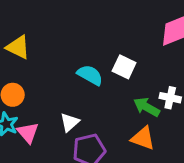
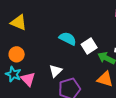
white square: (124, 67) -> (89, 46), moved, turned 35

